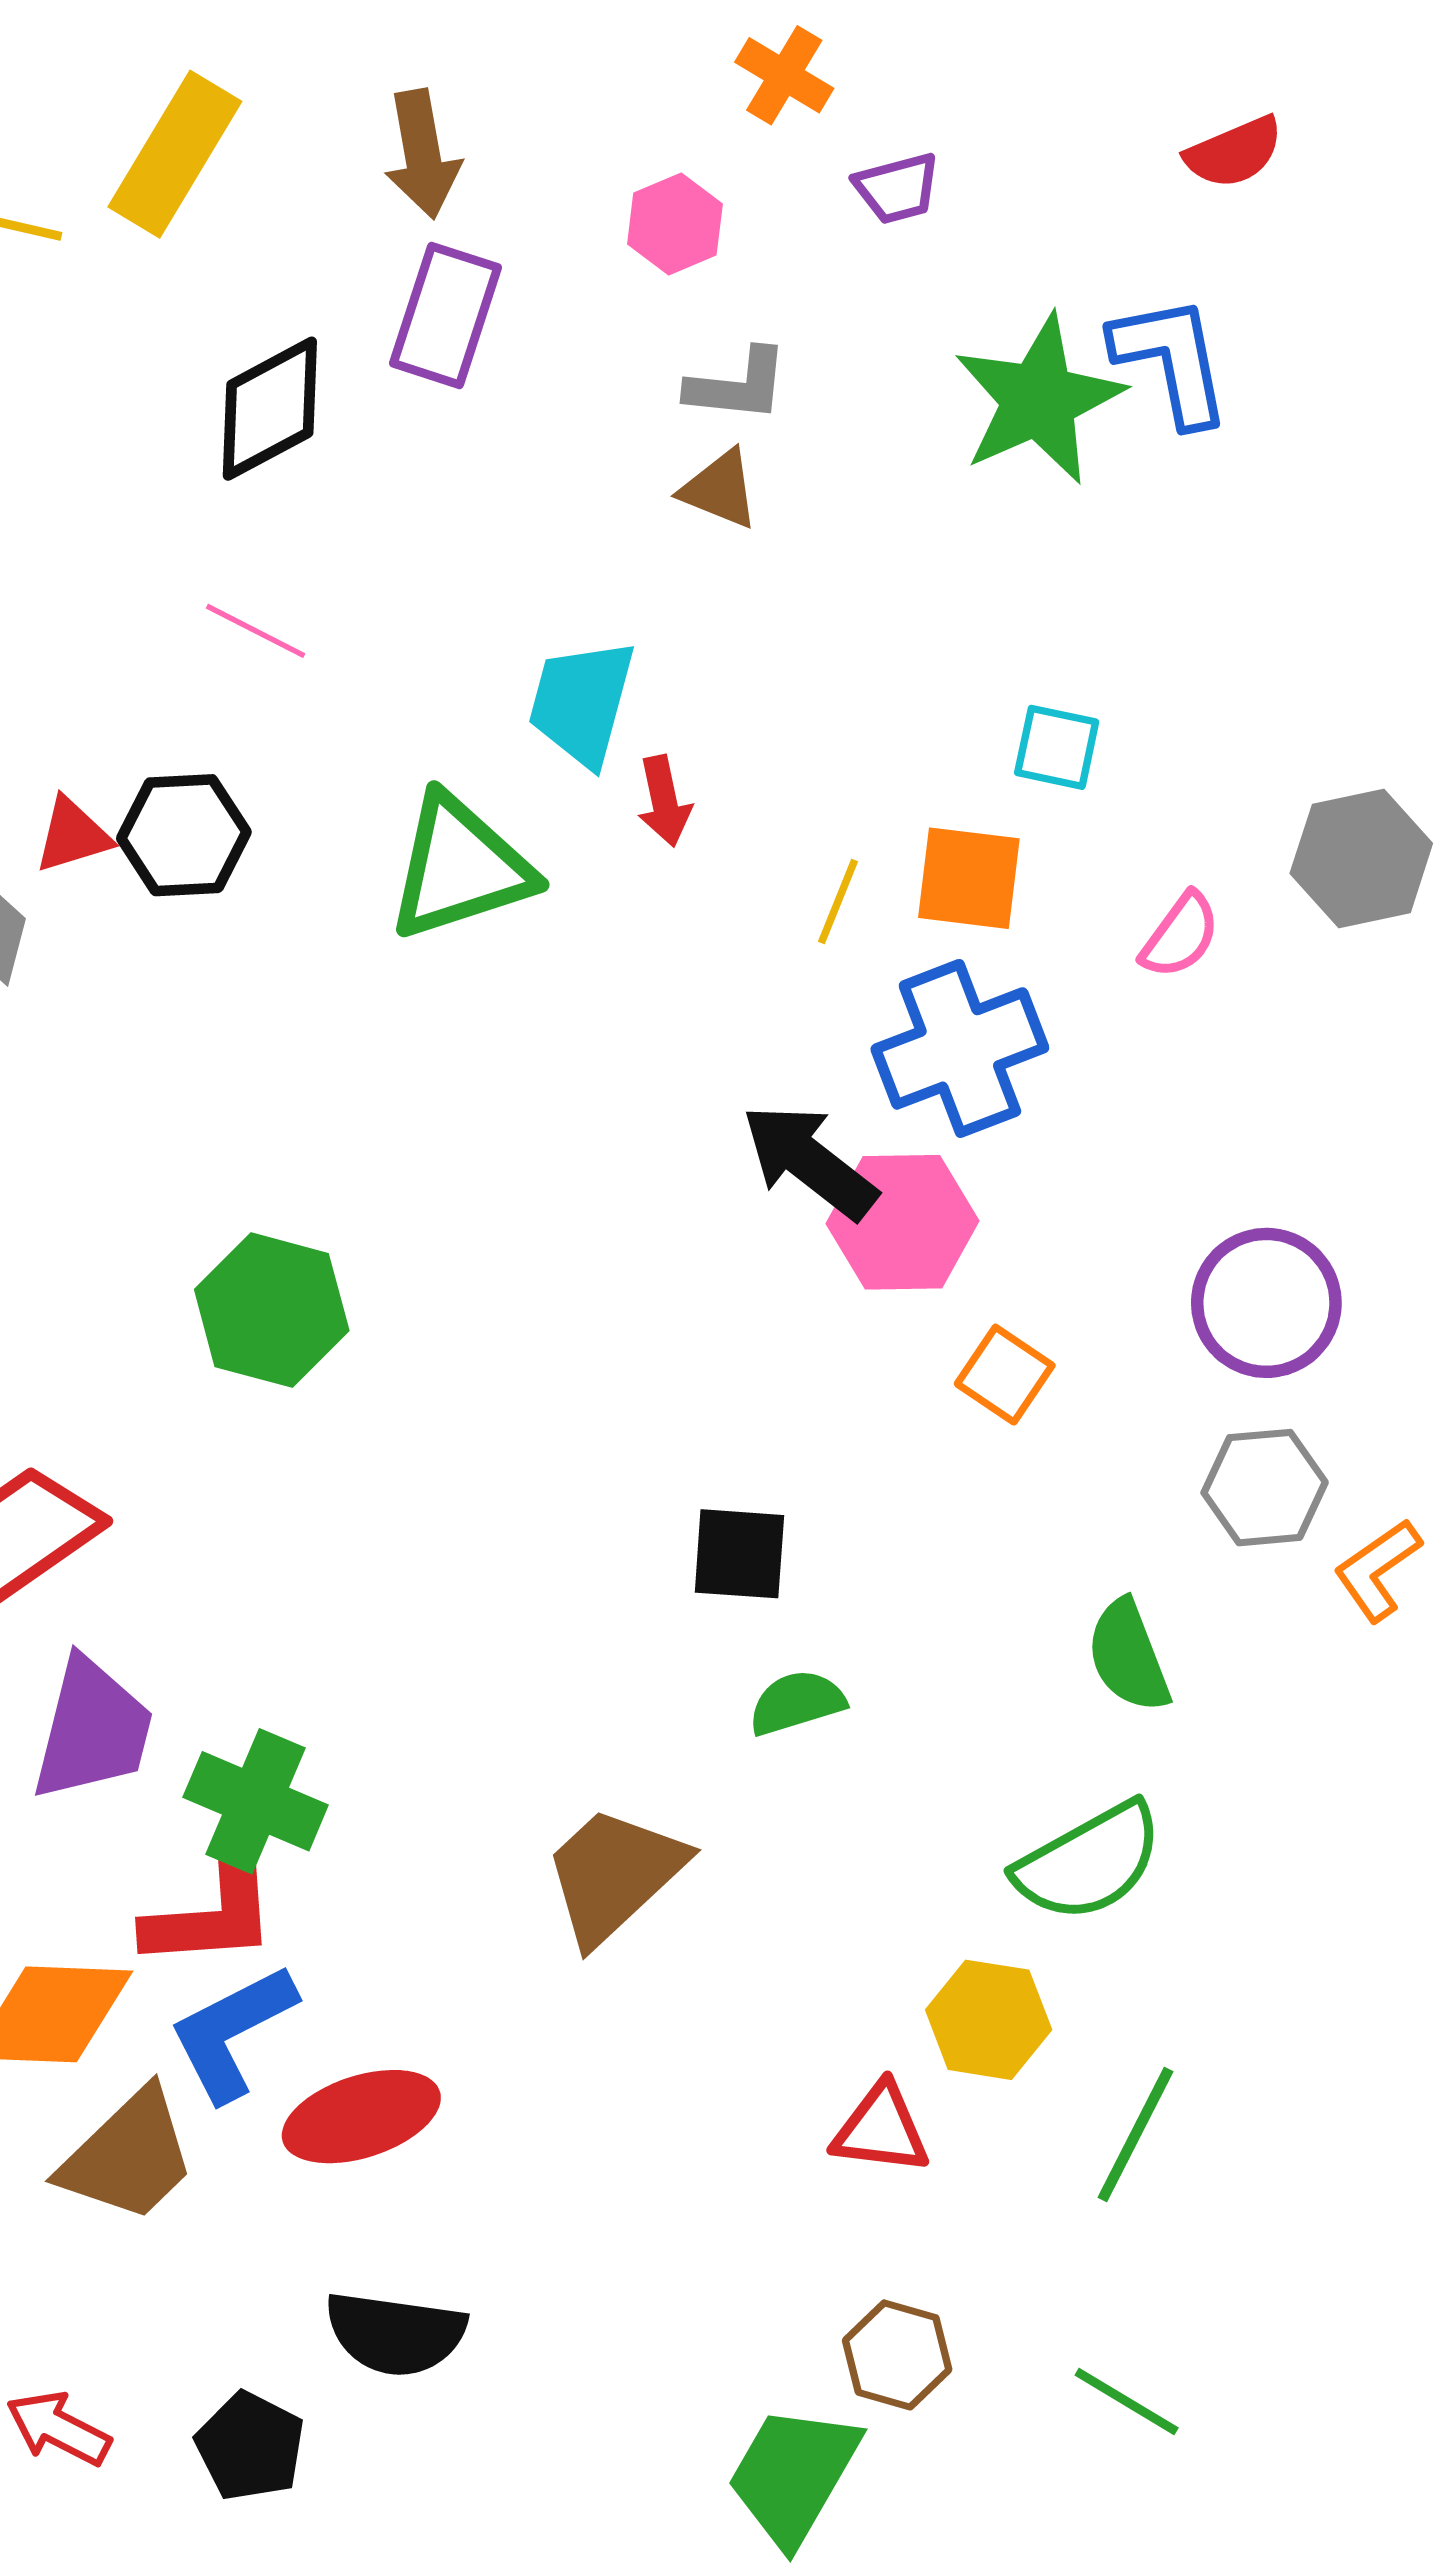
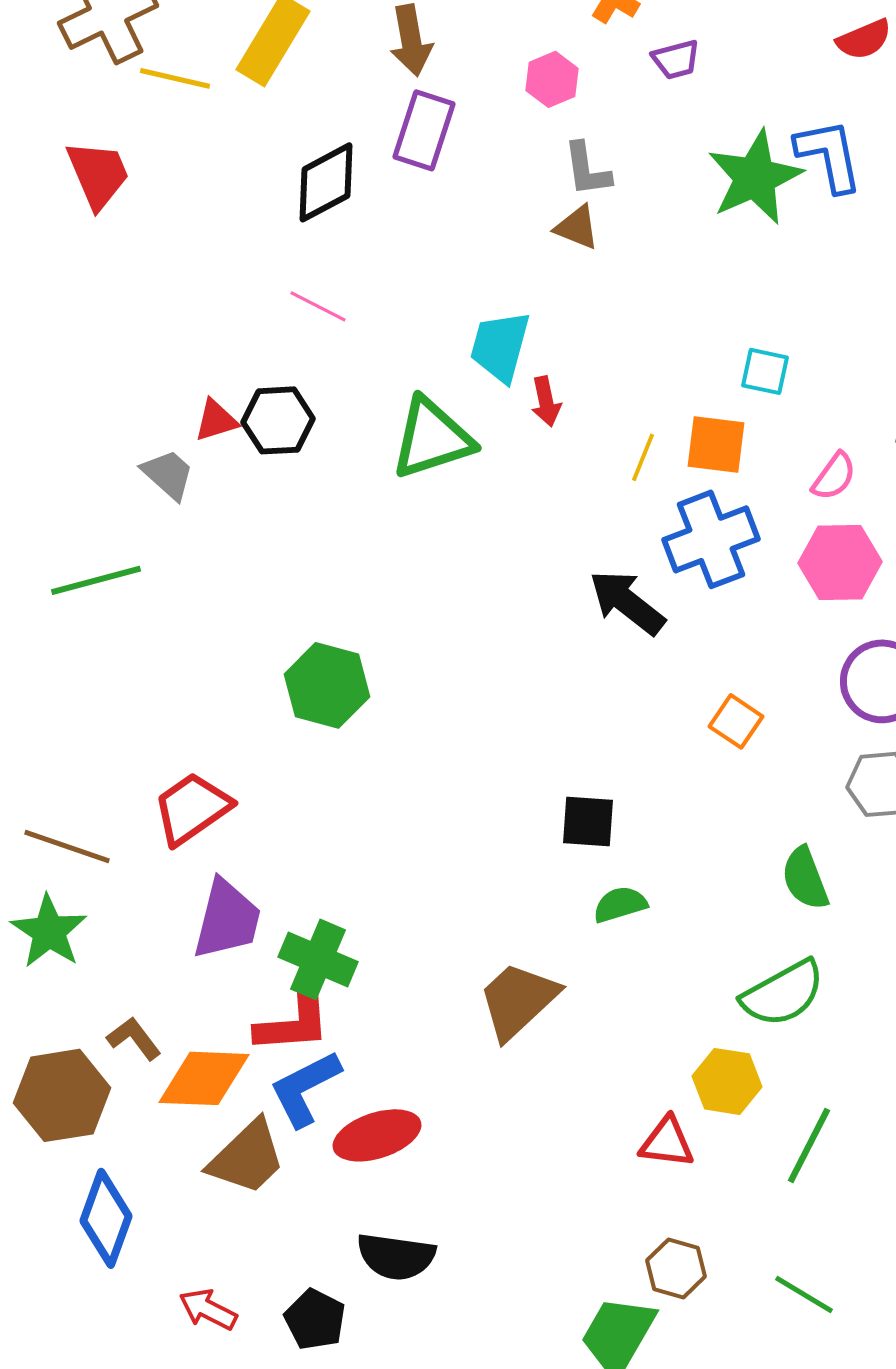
gray L-shape: (738, 385) -> (587, 169), turned 76
pink hexagon: (903, 1222) -> (840, 562), moved

